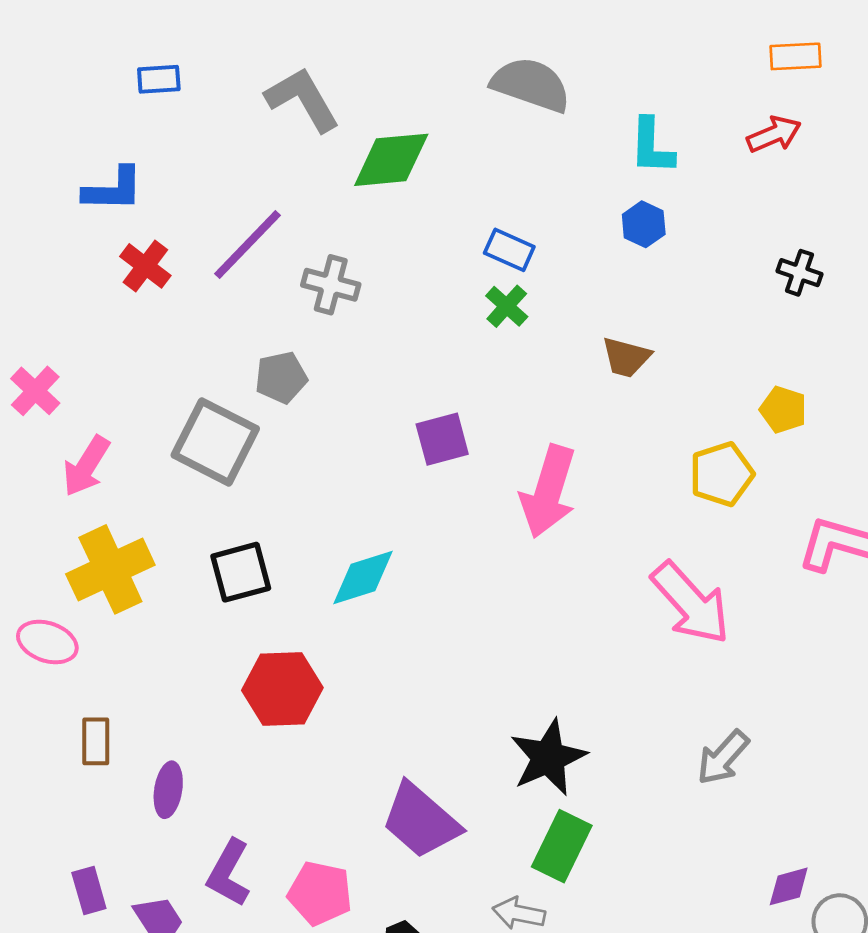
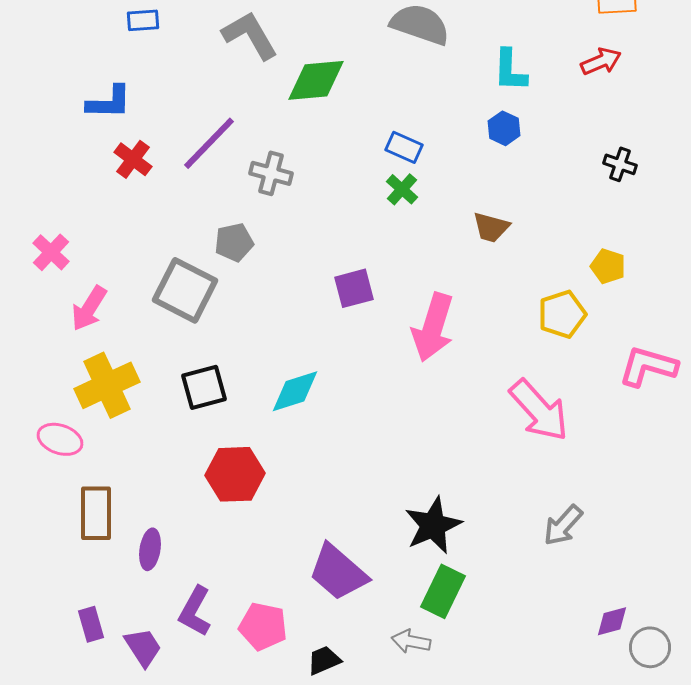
brown rectangle: (96, 741) -> (96, 513), size x1.5

